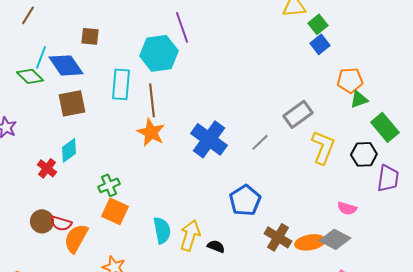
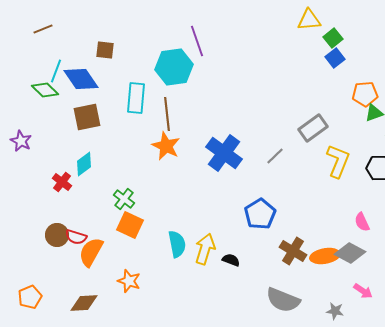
brown line: (28, 15) -> (43, 29), turned 36
green cross: (109, 185) -> (124, 199), turned -30
pink semicircle: (347, 208) -> (362, 222), turned 48

